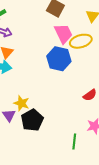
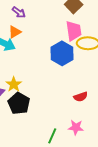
black pentagon: (32, 120) -> (19, 103), turned -30

